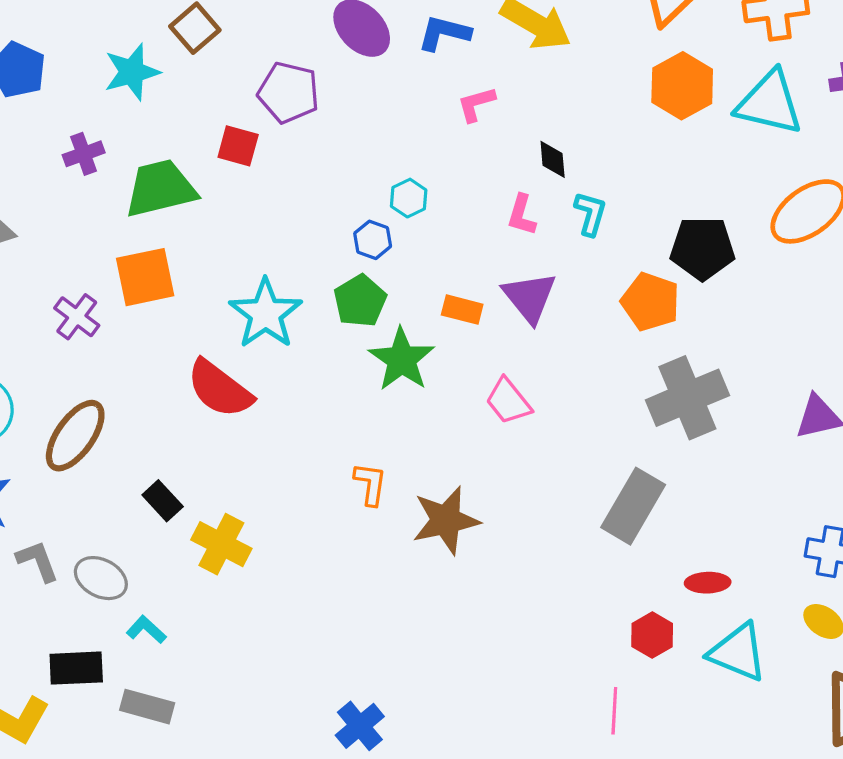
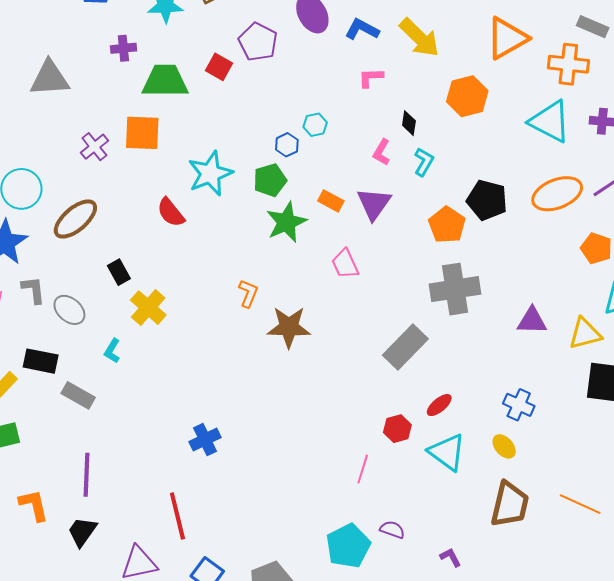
orange hexagon: (682, 86) -> (467, 96), moved
red semicircle: (220, 389) -> (171, 212), size x0.7
red ellipse: (708, 583) -> (439, 405), turned -52
cyan L-shape: (146, 630) -> (112, 351), moved, turned -115

